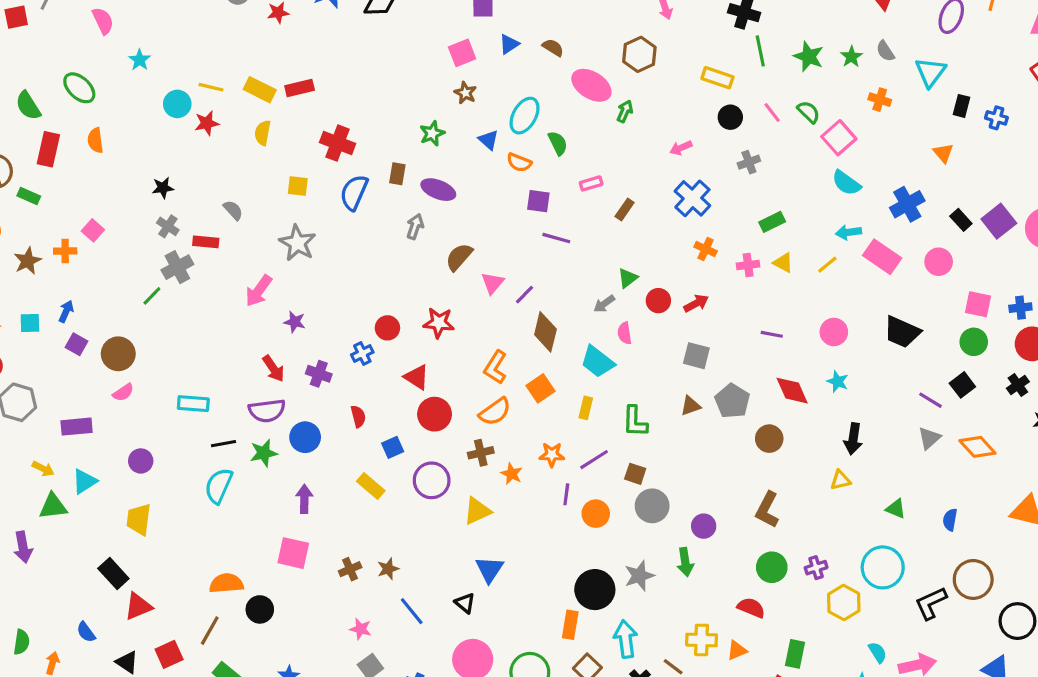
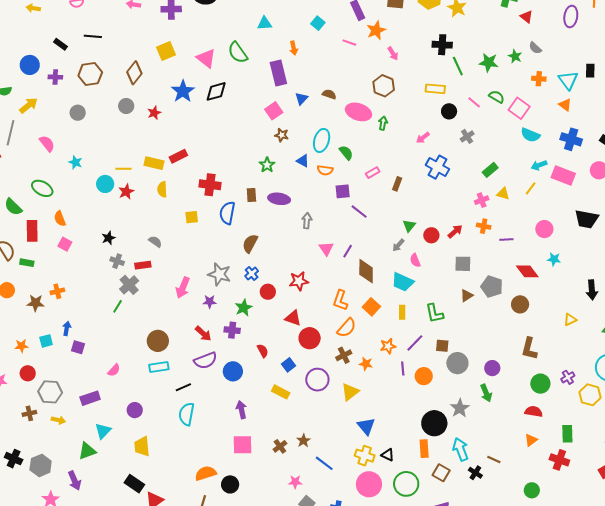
cyan triangle: (930, 72) -> (568, 80), moved
orange triangle: (943, 153) -> (565, 105), moved
blue cross: (907, 204) -> (571, 139), turned -30
gray arrow: (415, 226) -> (307, 221), moved
pink square: (93, 230) -> (65, 244), moved
purple line: (556, 238) -> (359, 212), turned 36
gray star: (297, 243) -> (219, 274), moved
orange cross: (706, 249) -> (484, 226), moved
brown semicircle: (459, 257) -> (250, 243), moved
brown star: (28, 261) -> (36, 303), turned -30
blue cross: (362, 353) -> (252, 274), moved
brown circle: (118, 354) -> (158, 341), moved
black arrow: (853, 439) -> (592, 290), moved
green star: (264, 453) -> (244, 308), moved
yellow arrow: (43, 469) -> (58, 420), moved
black triangle: (465, 603) -> (388, 455), moved
yellow cross: (702, 640) -> (365, 456), moved, turned 30

